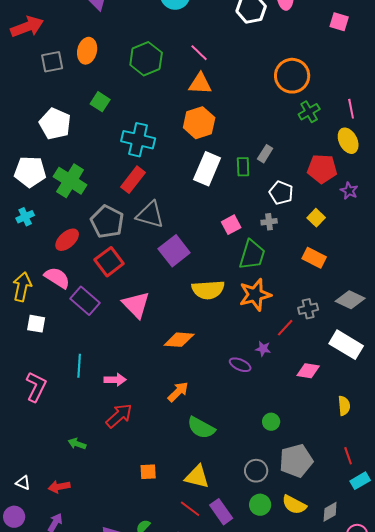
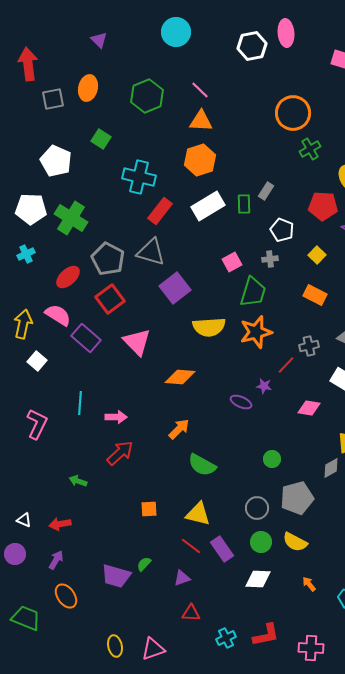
red arrow: (27, 27) -> (28, 64), turned -76
white rectangle: (207, 169) -> (208, 206), turned 36
red rectangle: (133, 180) -> (160, 211), moved
white square: (36, 324) -> (37, 361), turned 30
gray diamond: (330, 512) -> (331, 468), moved

